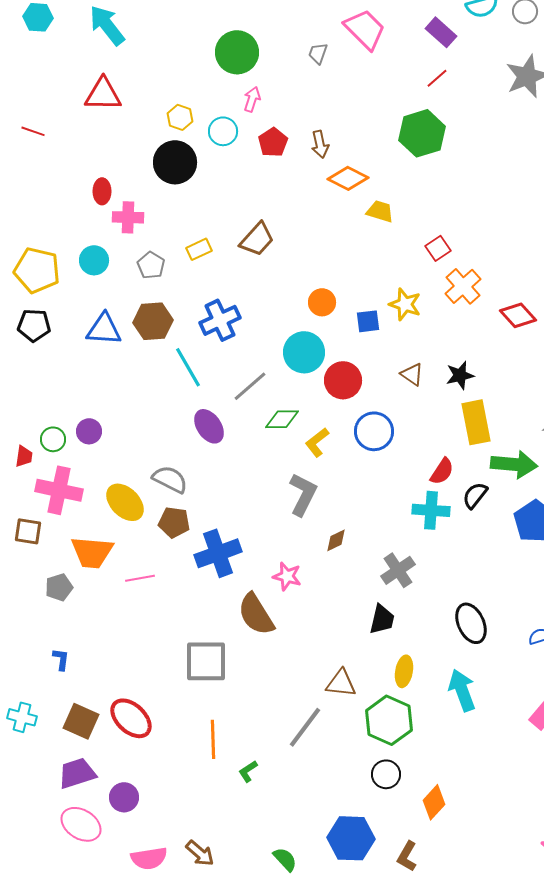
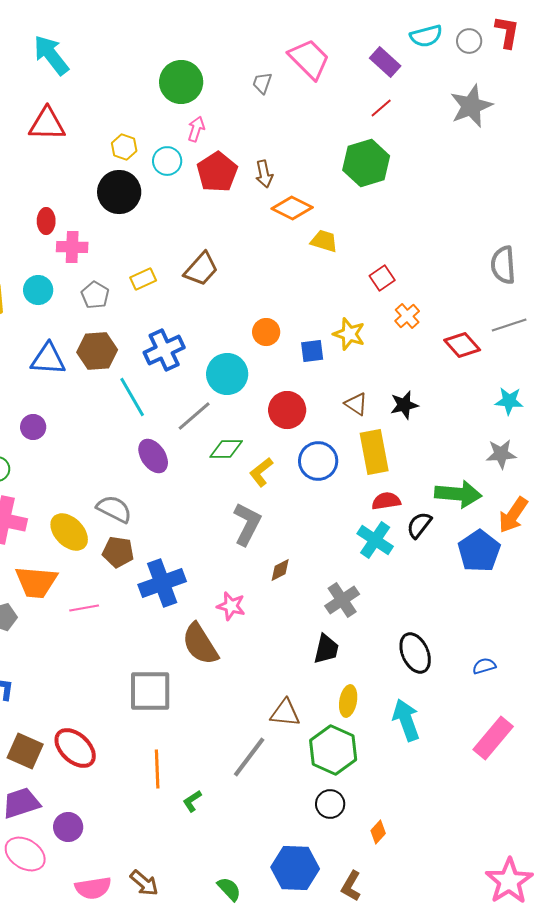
red pentagon: (273, 142) -> (217, 172), size x1.4
orange cross: (463, 286) -> (407, 316), size x0.7
cyan circle: (304, 352) -> (227, 374), moved
yellow rectangle: (476, 422) -> (374, 452), moved
purple circle: (89, 431) -> (33, 427), moved
red semicircle: (442, 471) -> (386, 501), turned -132
cyan cross: (431, 510) -> (375, 540), turned 30
orange diamond: (434, 802) -> (378, 832), size x0.7

